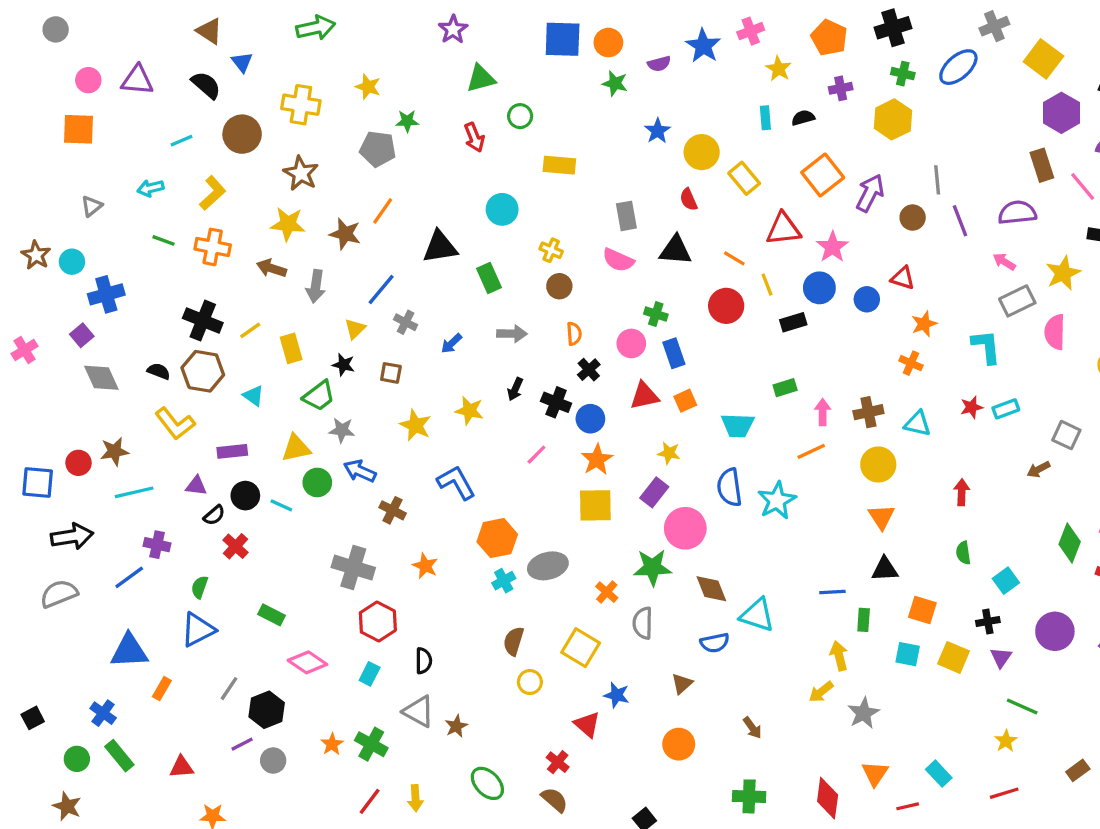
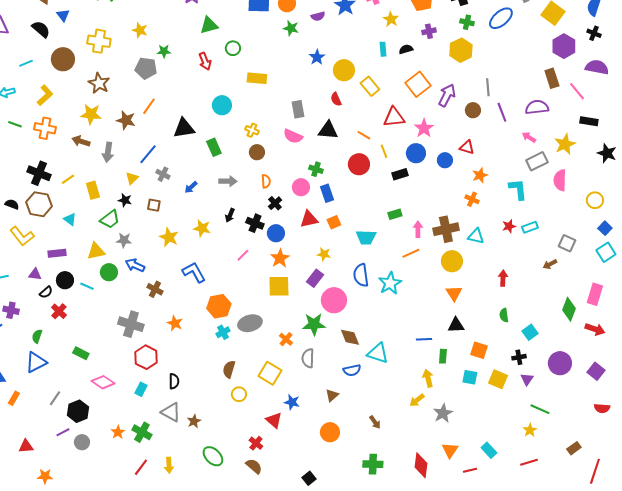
brown cross: (868, 412) -> (446, 229), size x1.4

